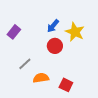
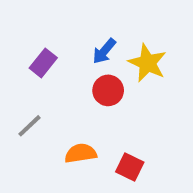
purple rectangle: (14, 32) -> (43, 63), moved
gray line: (25, 64) -> (29, 126), moved

